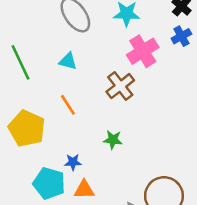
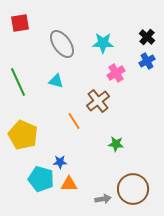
pink cross: (143, 51) -> (116, 73), size x0.7
orange line: (68, 105) -> (74, 121), moved
green star: (113, 140) -> (116, 144), moved

